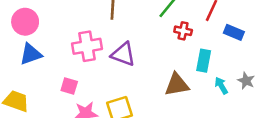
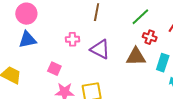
pink cross: (87, 46) -> (72, 39), size x0.6
brown triangle: (177, 85) -> (136, 57), moved

